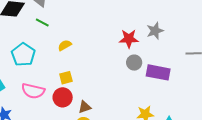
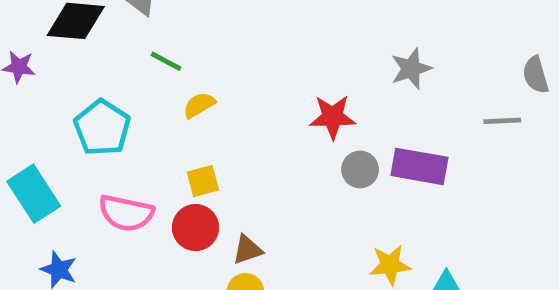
green line: (42, 23) -> (166, 61), moved
red star: (129, 39) -> (333, 117), moved
gray circle: (134, 63) -> (360, 169), moved

